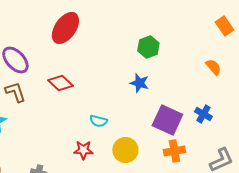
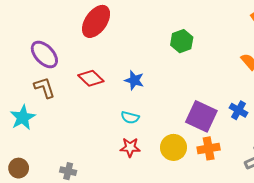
blue star: (139, 83) -> (134, 80), moved
red star: (83, 150) -> (130, 147), moved
yellow circle: (125, 150) -> (173, 147), moved

